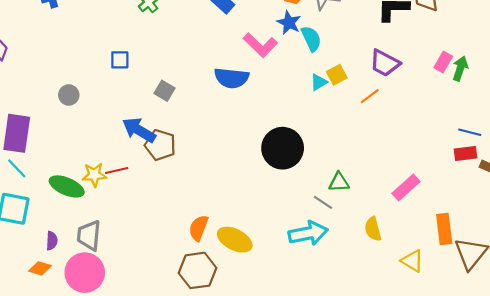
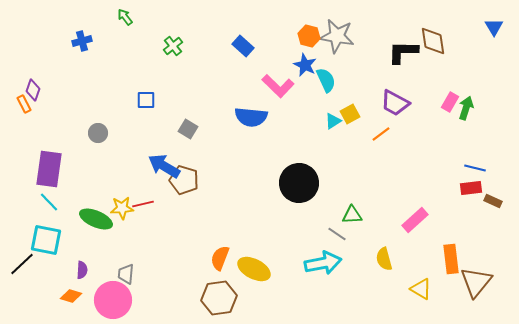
gray trapezoid: (89, 235) -> (126, 274), moved, size x0.7

